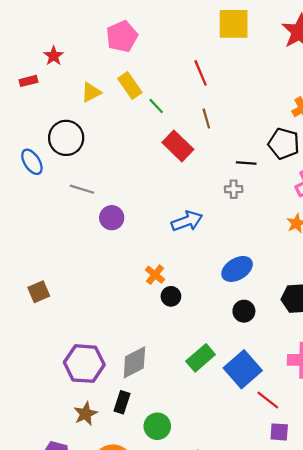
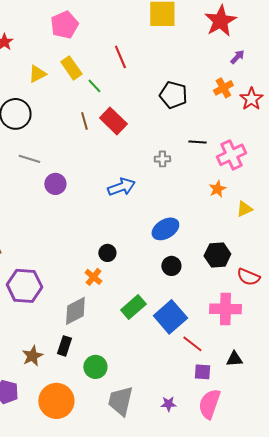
red line: (201, 73) -> (120, 57), moved
brown line: (206, 119) -> (84, 121), moved
black pentagon: (284, 144) -> (173, 95), moved
black line: (246, 163) -> (197, 142), moved
orange cross: (155, 275) -> (93, 277), moved
purple hexagon: (84, 364) -> (24, 286), moved

